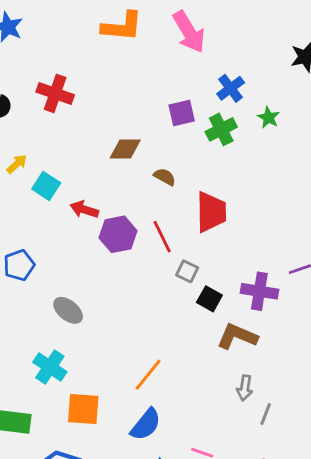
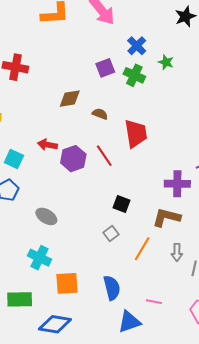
green cross: (221, 129) -> (134, 75), turned -30
cyan square: (46, 186) -> (14, 159), moved
gray square: (187, 271) -> (111, 233), moved, turned 35
black square: (209, 299) -> (121, 204), moved
orange line: (148, 375) -> (142, 249), moved
blue semicircle: (146, 424) -> (112, 288), turned -45

